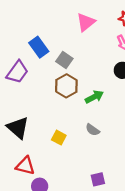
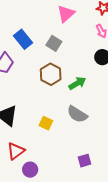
gray square: (64, 60) -> (54, 43), moved
gray semicircle: (93, 130) -> (77, 114), size x1.5
red triangle: (25, 166) -> (16, 151), turned -48

